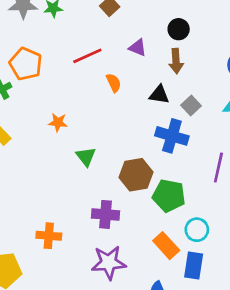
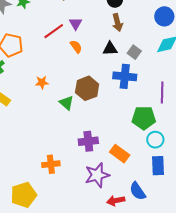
purple triangle: (138, 48) -> (75, 24), moved, turned 48
brown hexagon: (136, 175) -> (87, 88), moved
green pentagon: (169, 196) -> (144, 118), moved
orange rectangle: (166, 246) -> (120, 154), moved

